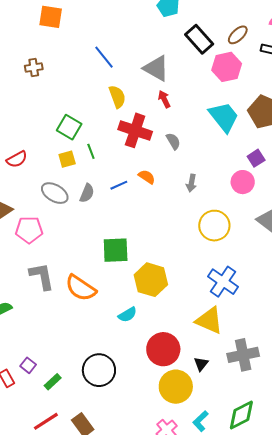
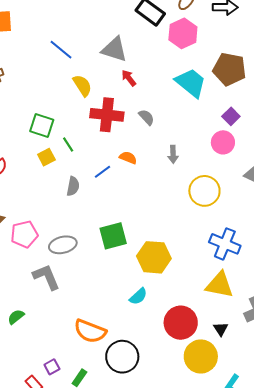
gray ellipse: (55, 193) -> (63, 245), moved, turned -32
orange semicircle: (81, 288) -> (90, 331), moved
purple square: (28, 365) -> (52, 367), turned 35

